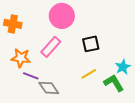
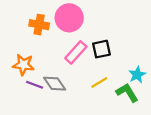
orange cross: (13, 24) -> (39, 25), moved
pink rectangle: (51, 47) -> (76, 52), moved
gray diamond: (49, 88) -> (55, 84), moved

